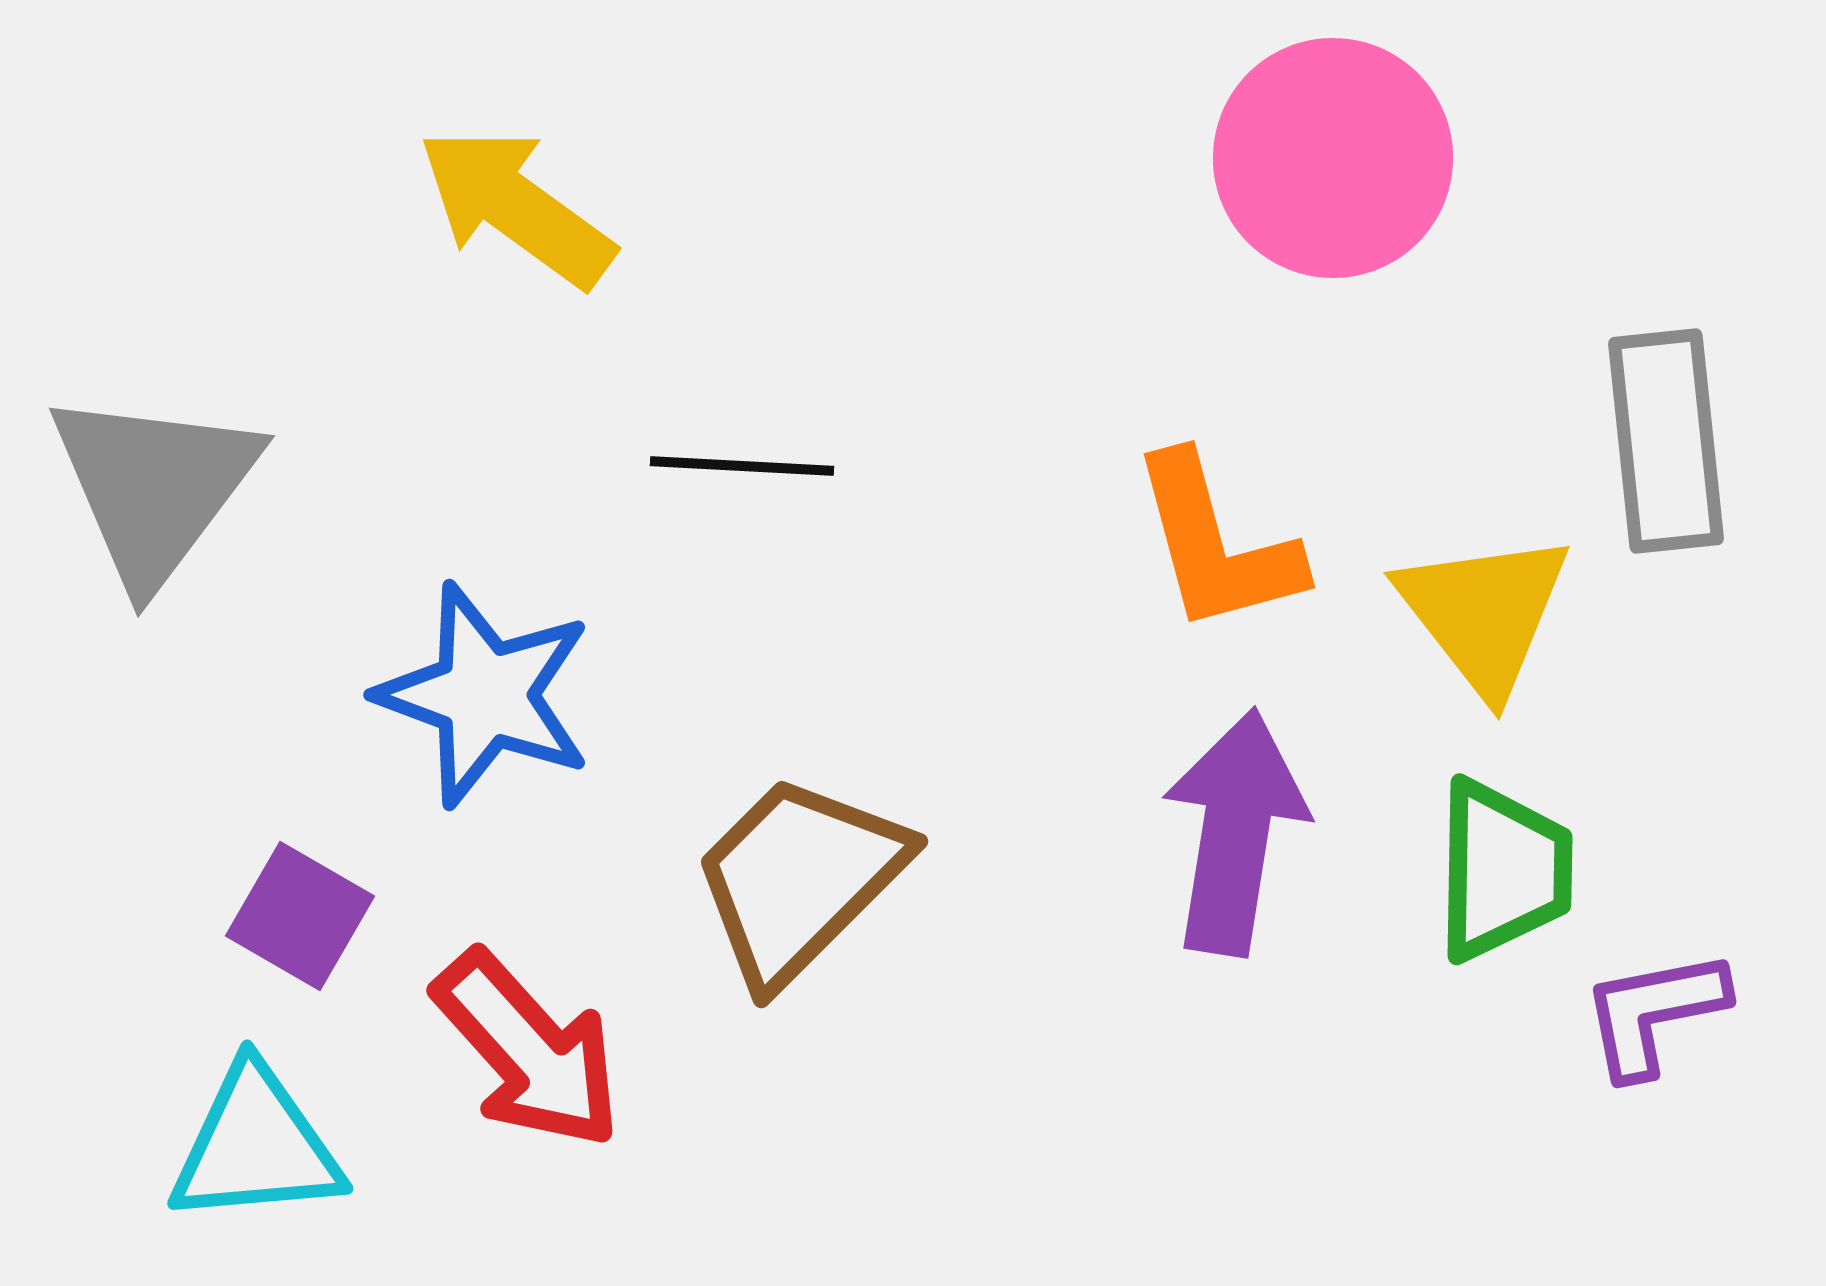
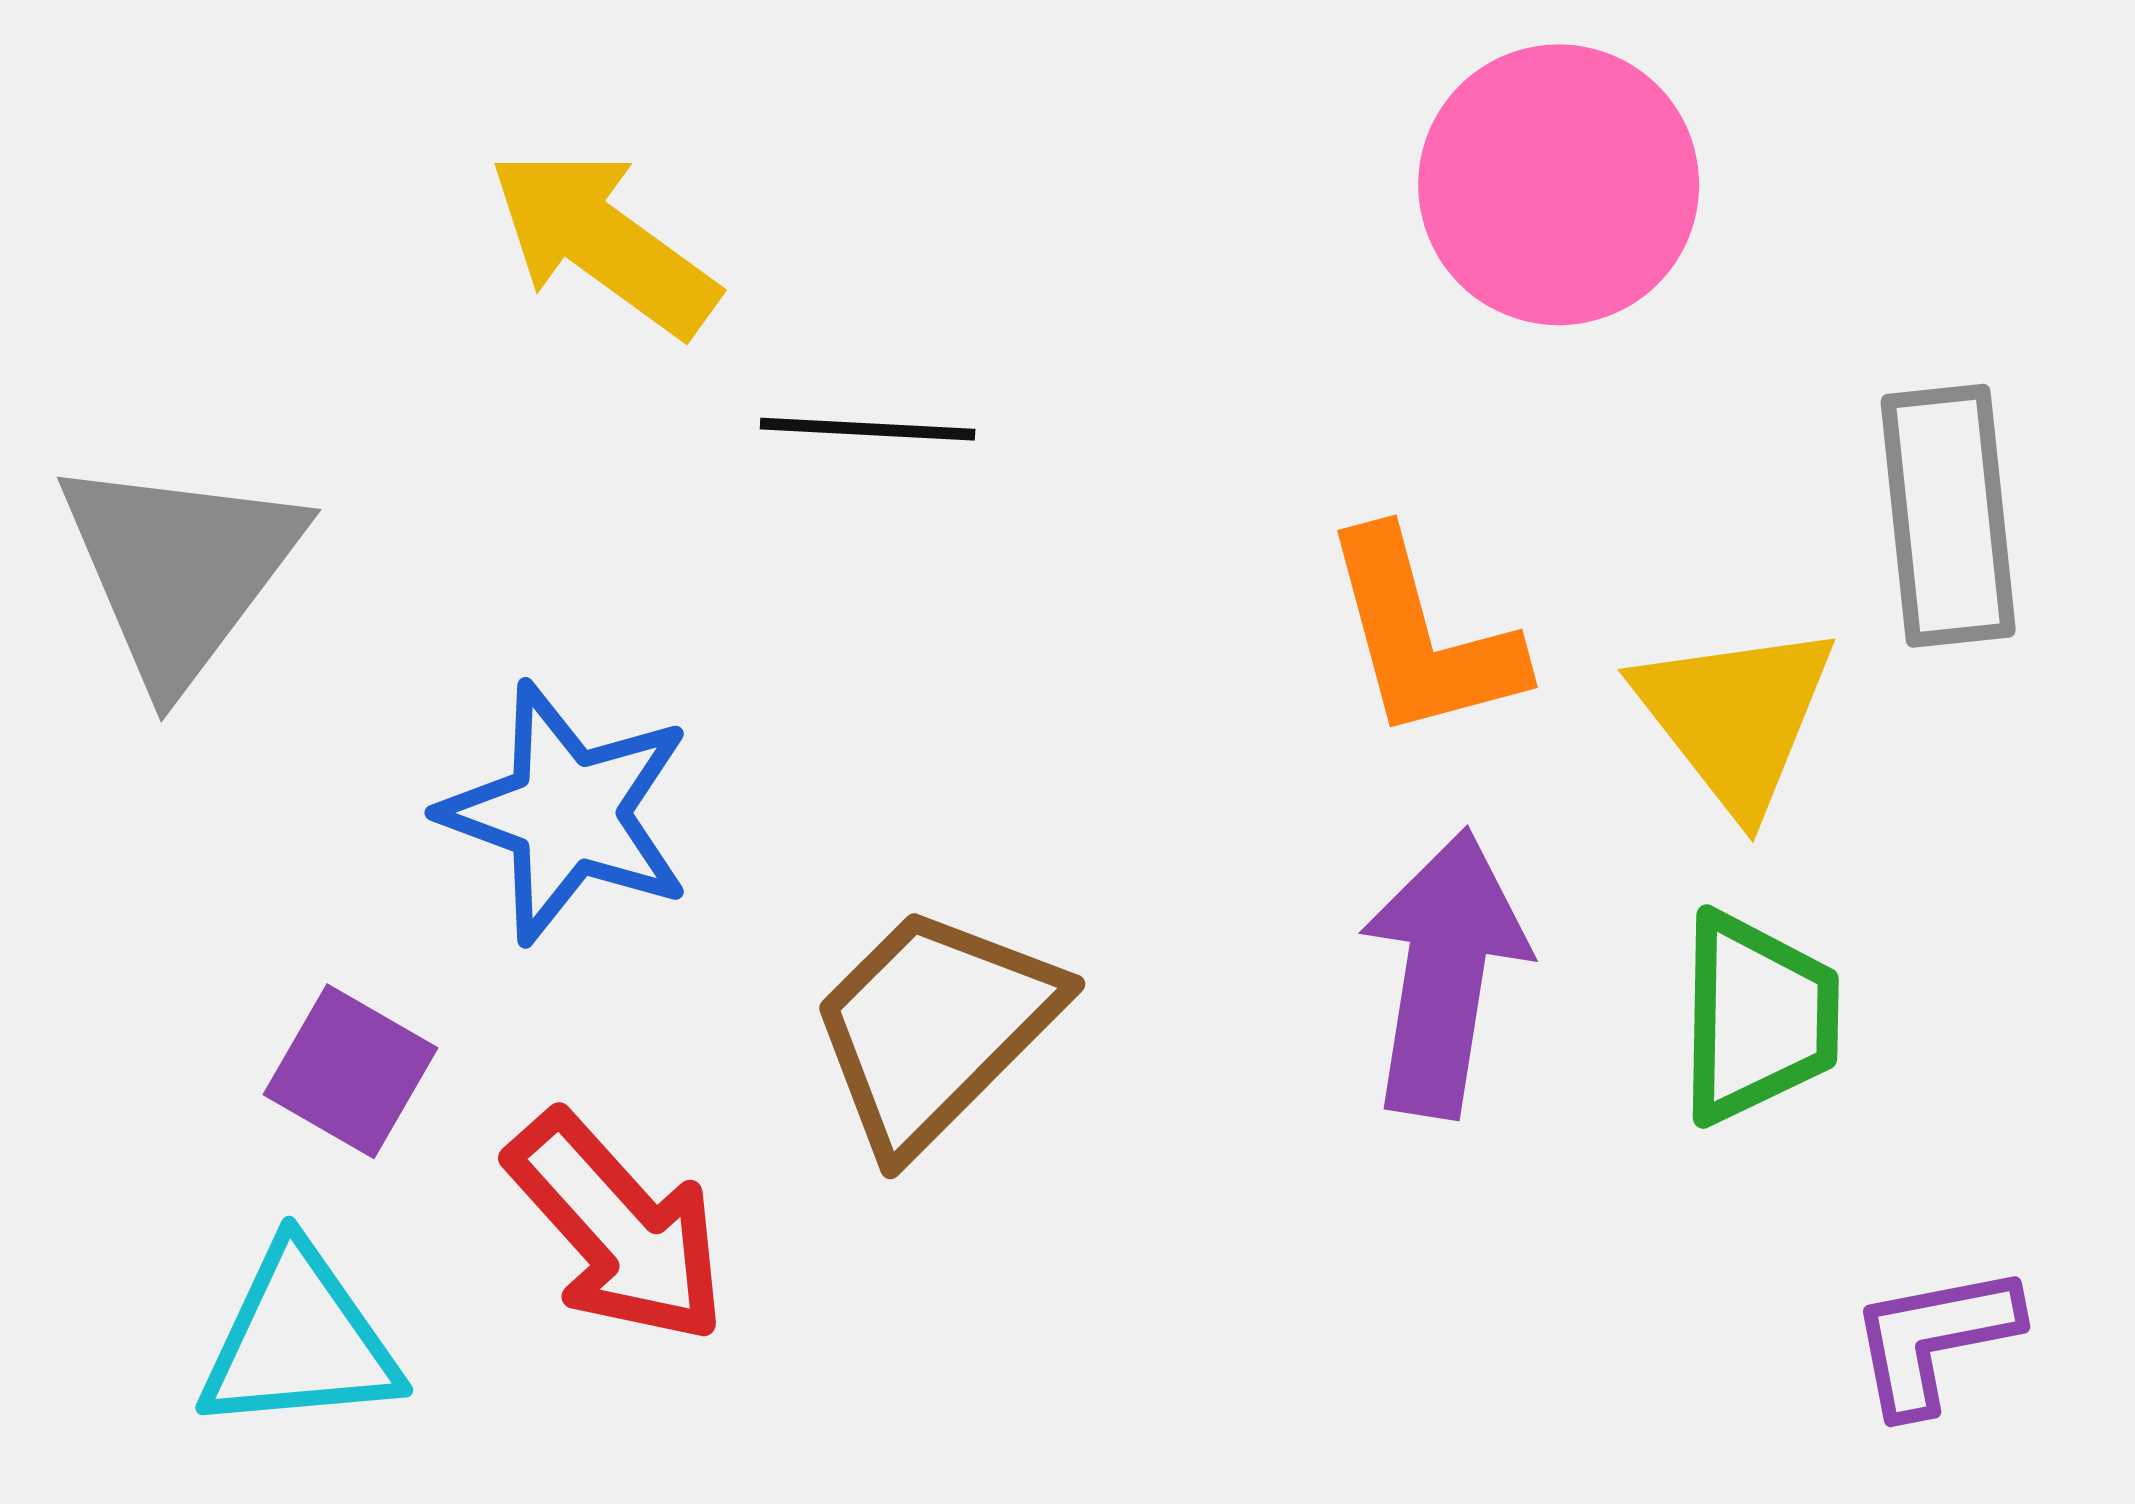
black line: (742, 466) -> (868, 429), moved
purple L-shape: (1654, 1013) -> (1934, 1339), moved

